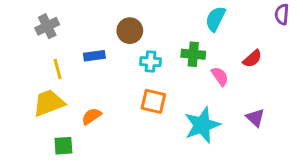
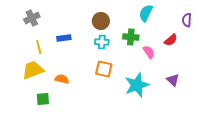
purple semicircle: (282, 14) -> (187, 20), moved
brown circle: (130, 31) -> (101, 21), moved
orange semicircle: (91, 116) -> (62, 79), turned 48

